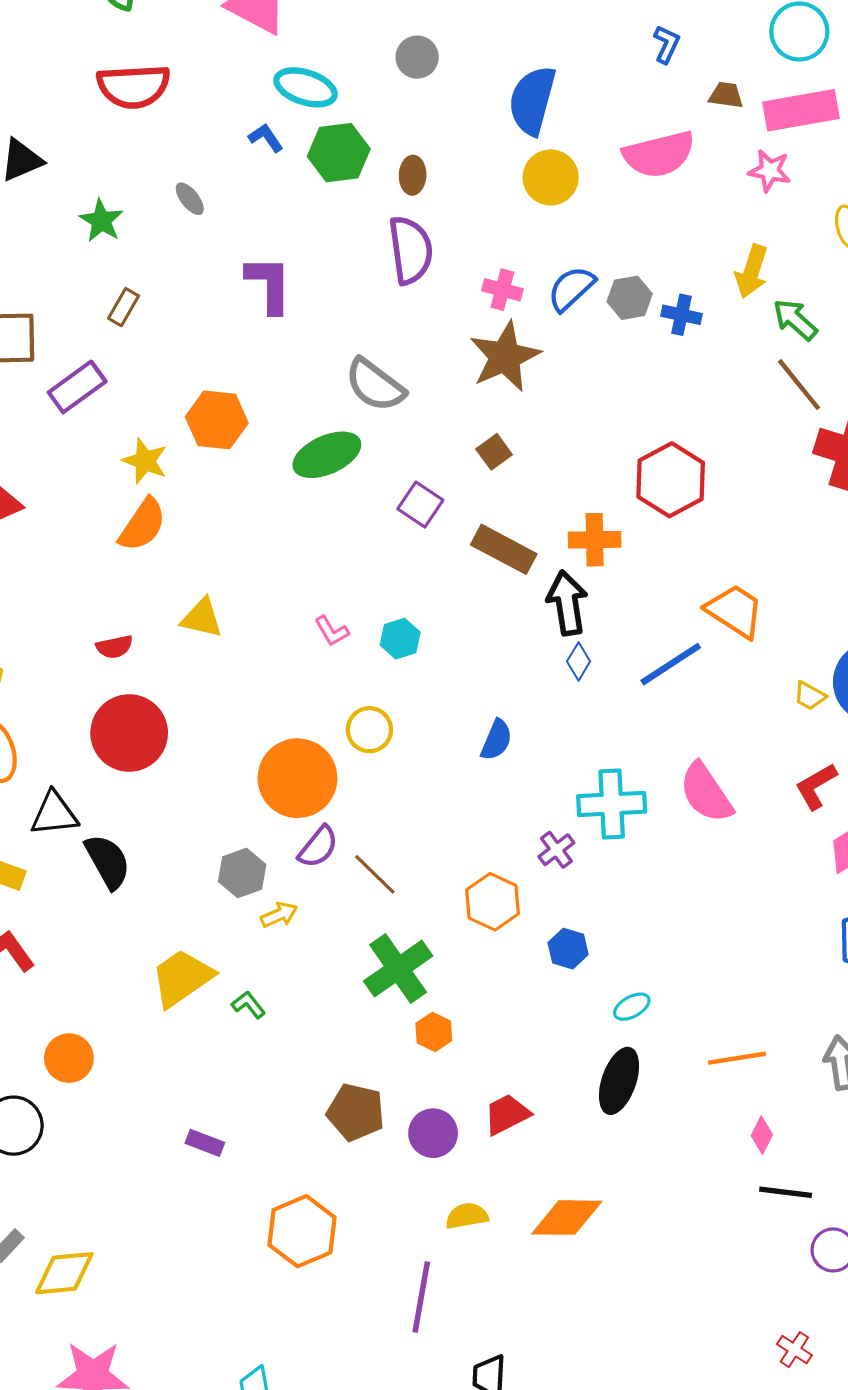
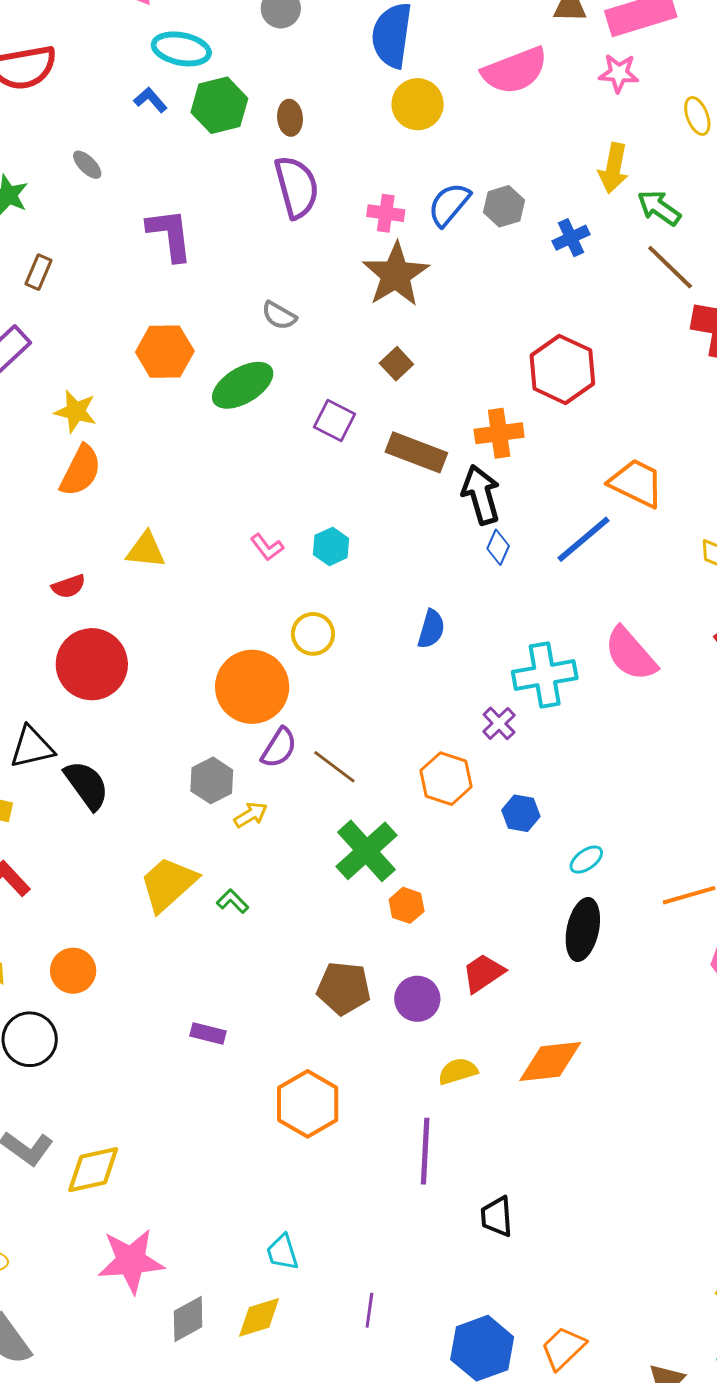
blue cross: (681, 315) -> (571, 238), moved, turned -30
gray semicircle: (375, 385) -> (279, 316), size x0.6
orange hexagon: (217, 420) -> (165, 352), moved

